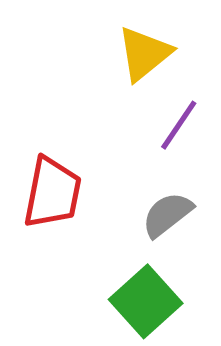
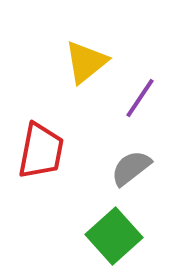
yellow triangle: (144, 54) -> (86, 62), moved

